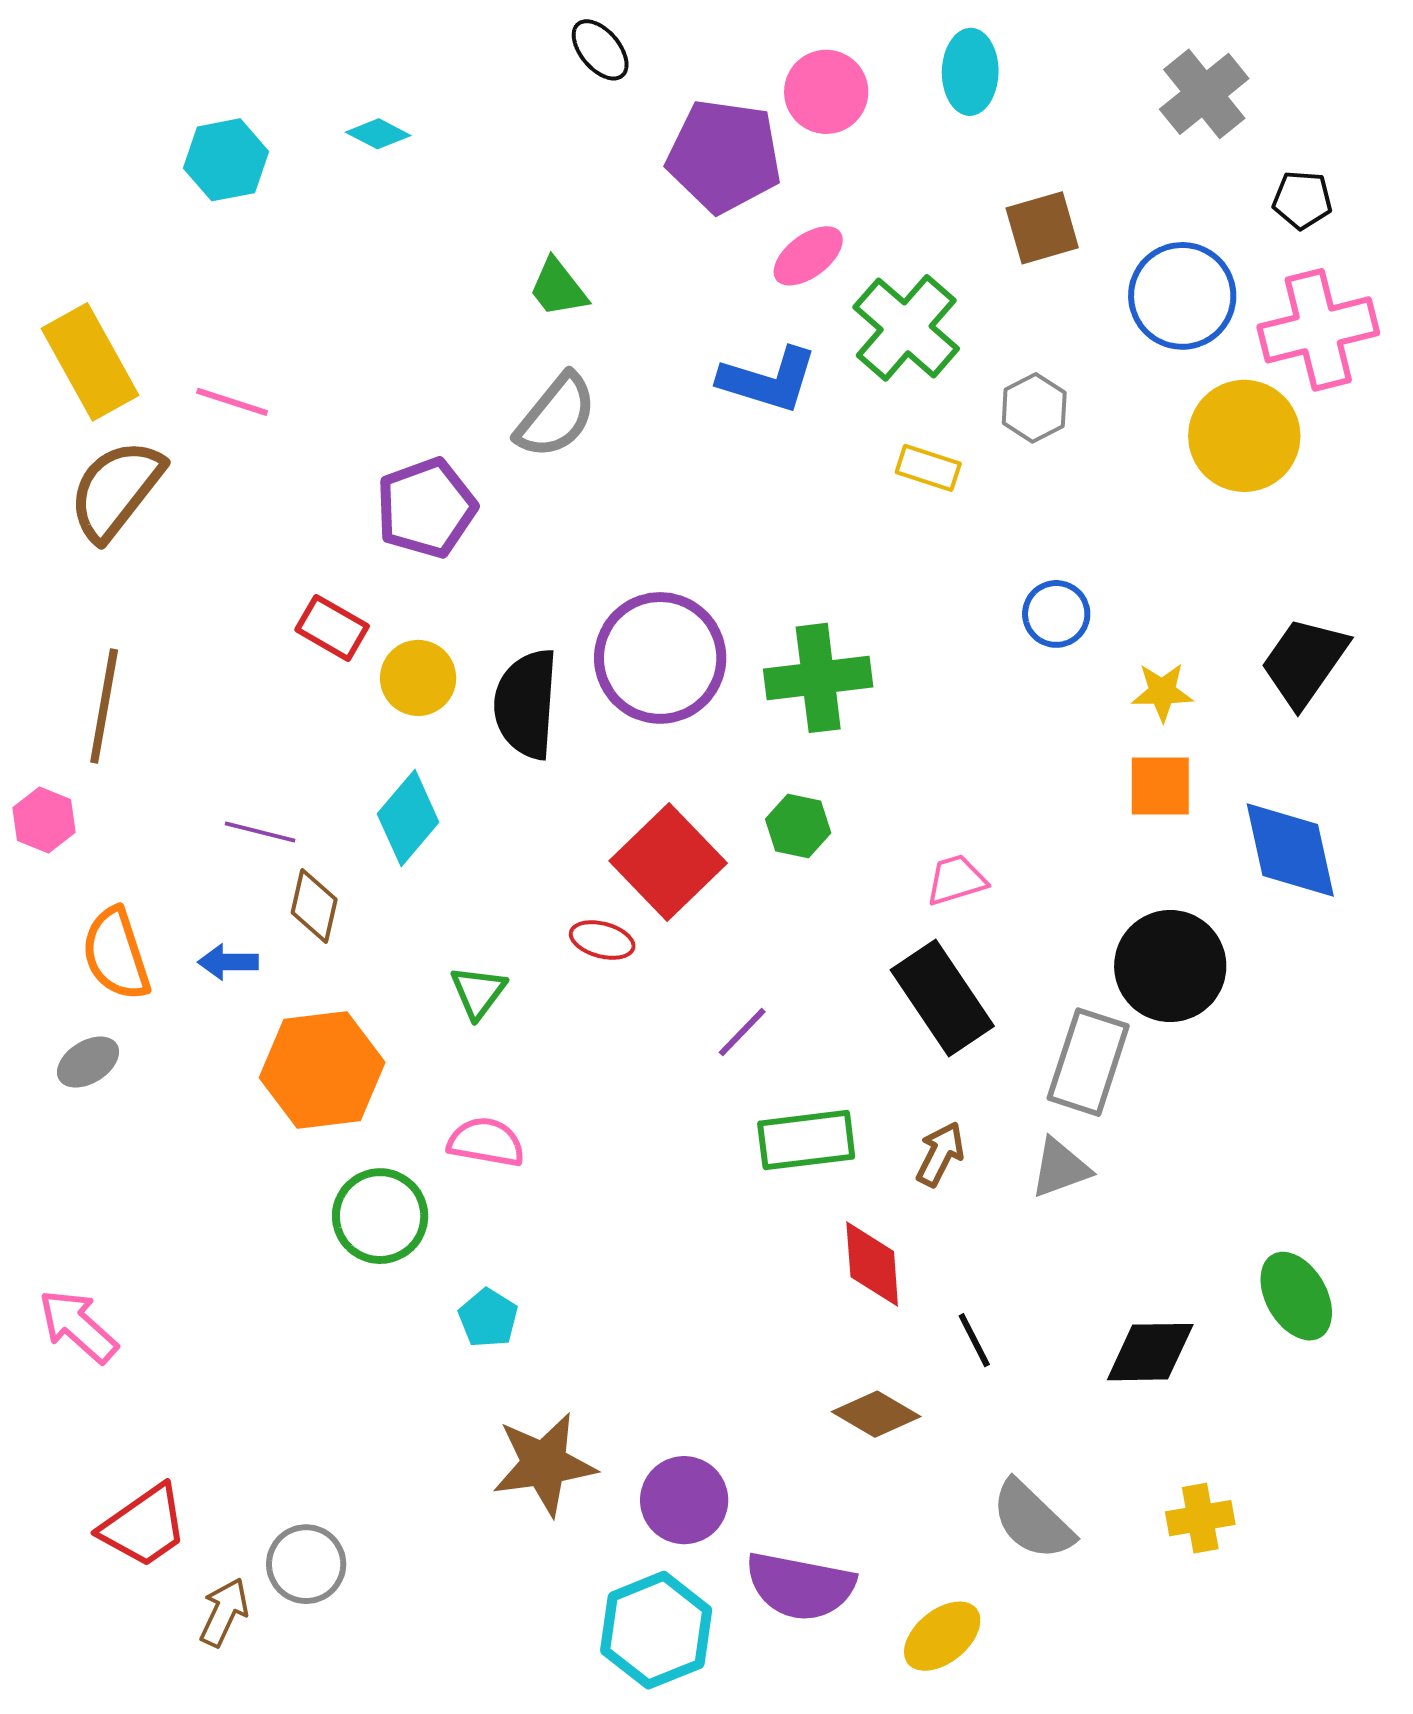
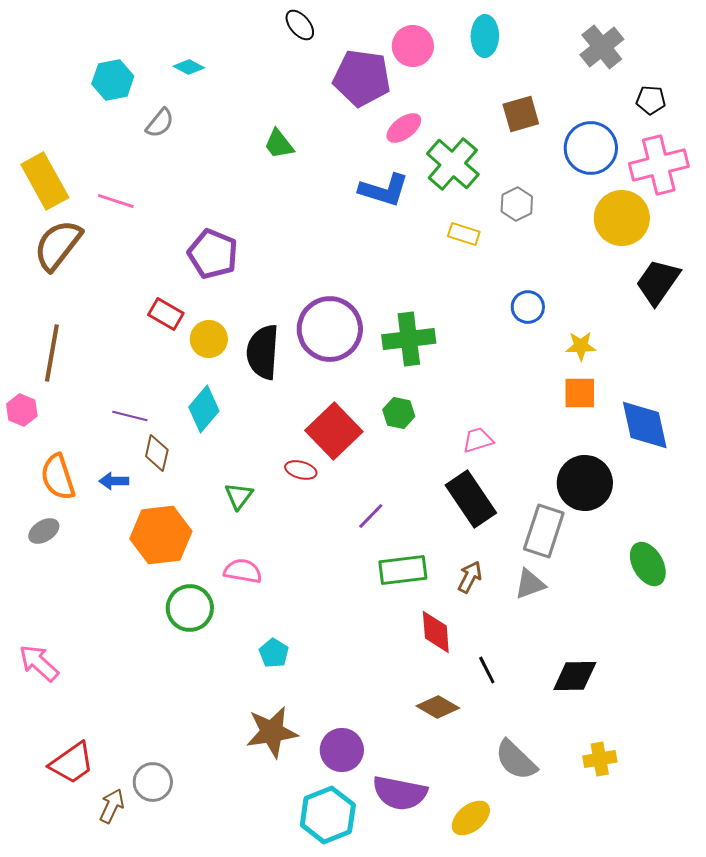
gray semicircle: (556, 416) -> (160, 123), moved, size x0.7
purple pentagon: (426, 508) -> (213, 254), turned -30
black trapezoid: (1304, 662) -> (658, 282), moved
green ellipse: (1296, 1296) -> (648, 564), moved
cyan pentagon: (488, 1318) -> (274, 653), moved

